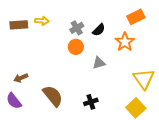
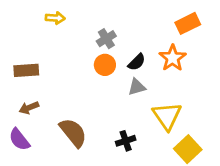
yellow arrow: (42, 21) -> (55, 18), moved
brown rectangle: (19, 25) -> (26, 70), moved
black semicircle: (99, 30) -> (137, 62), moved
yellow triangle: (144, 79) -> (167, 116), moved

